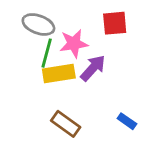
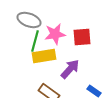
red square: (115, 23) -> (82, 37), moved
purple arrow: (93, 68) -> (70, 69), moved

